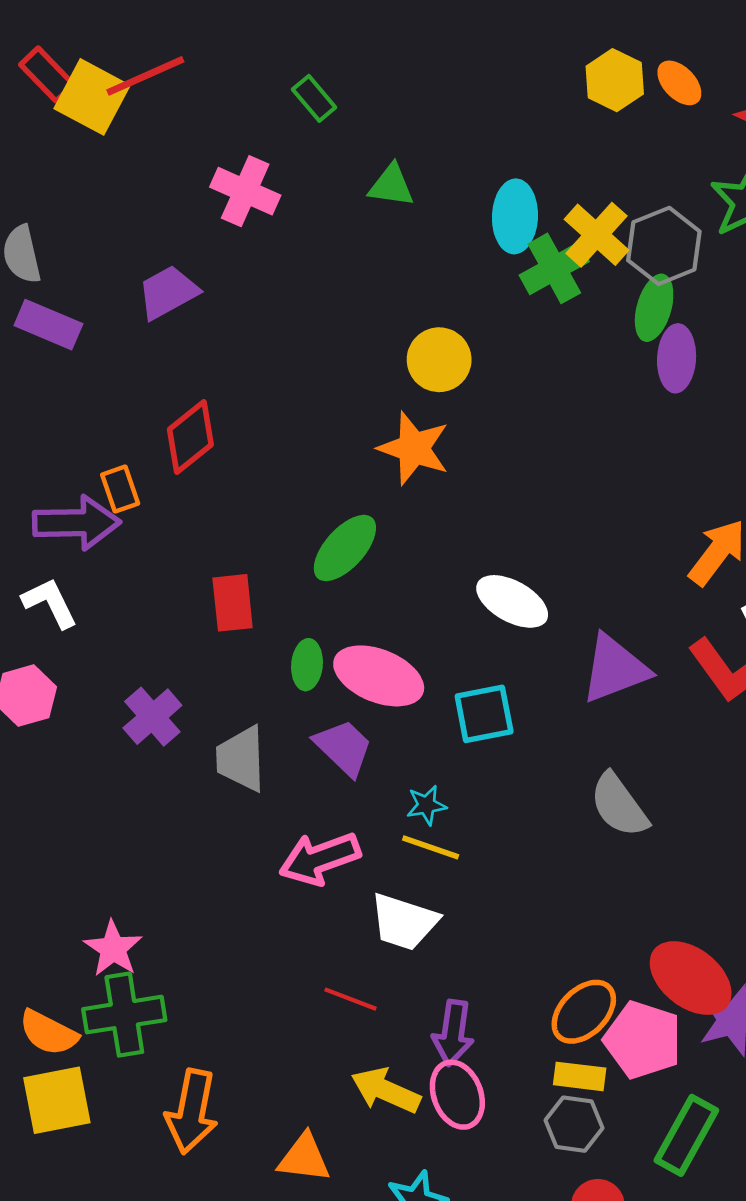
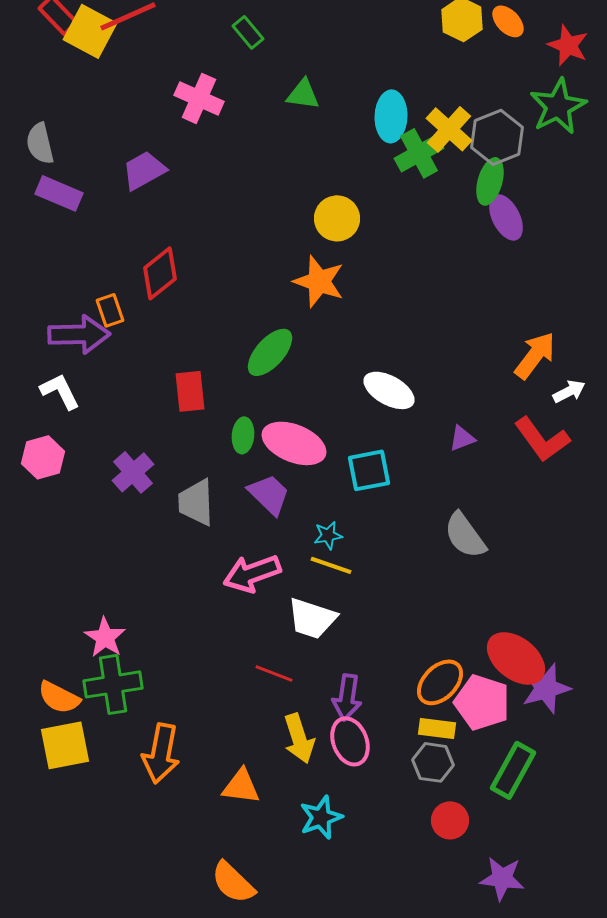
purple ellipse: (677, 358) -> (506, 217), turned -30
purple triangle: (615, 669) -> (462, 438), size x0.5
yellow arrow: (386, 1090) -> (299, 738), turned -132

